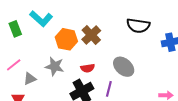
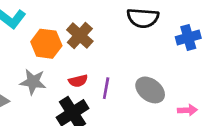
gray ellipse: (124, 67) -> (150, 90), moved
purple line: (109, 89) -> (106, 88), moved

